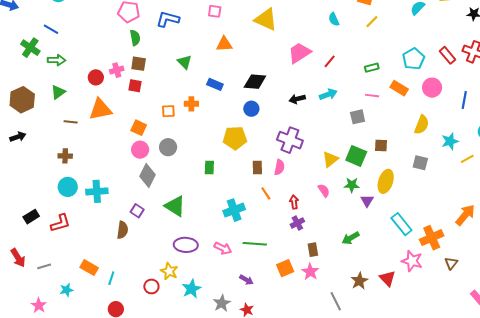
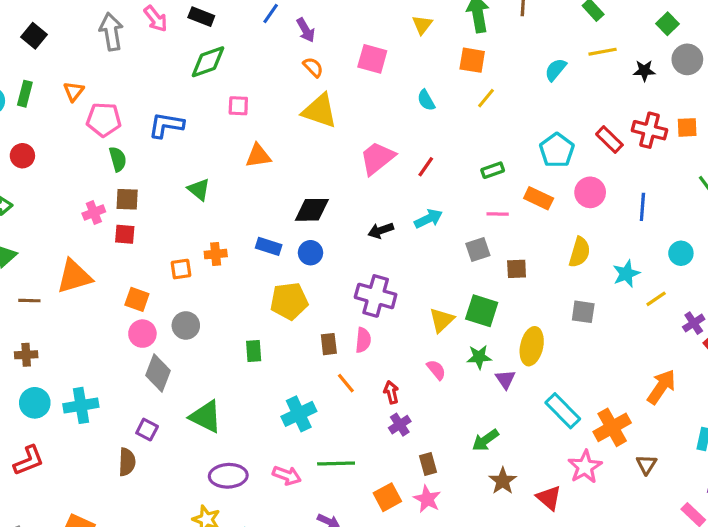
red circle: (96, 77) -> (22, 156), moved
blue rectangle: (215, 84) -> (269, 246), moved
brown square: (381, 145) -> (517, 269), moved
pink star: (412, 261) -> (585, 467), turned 30
brown star: (359, 281) -> (503, 481), moved

